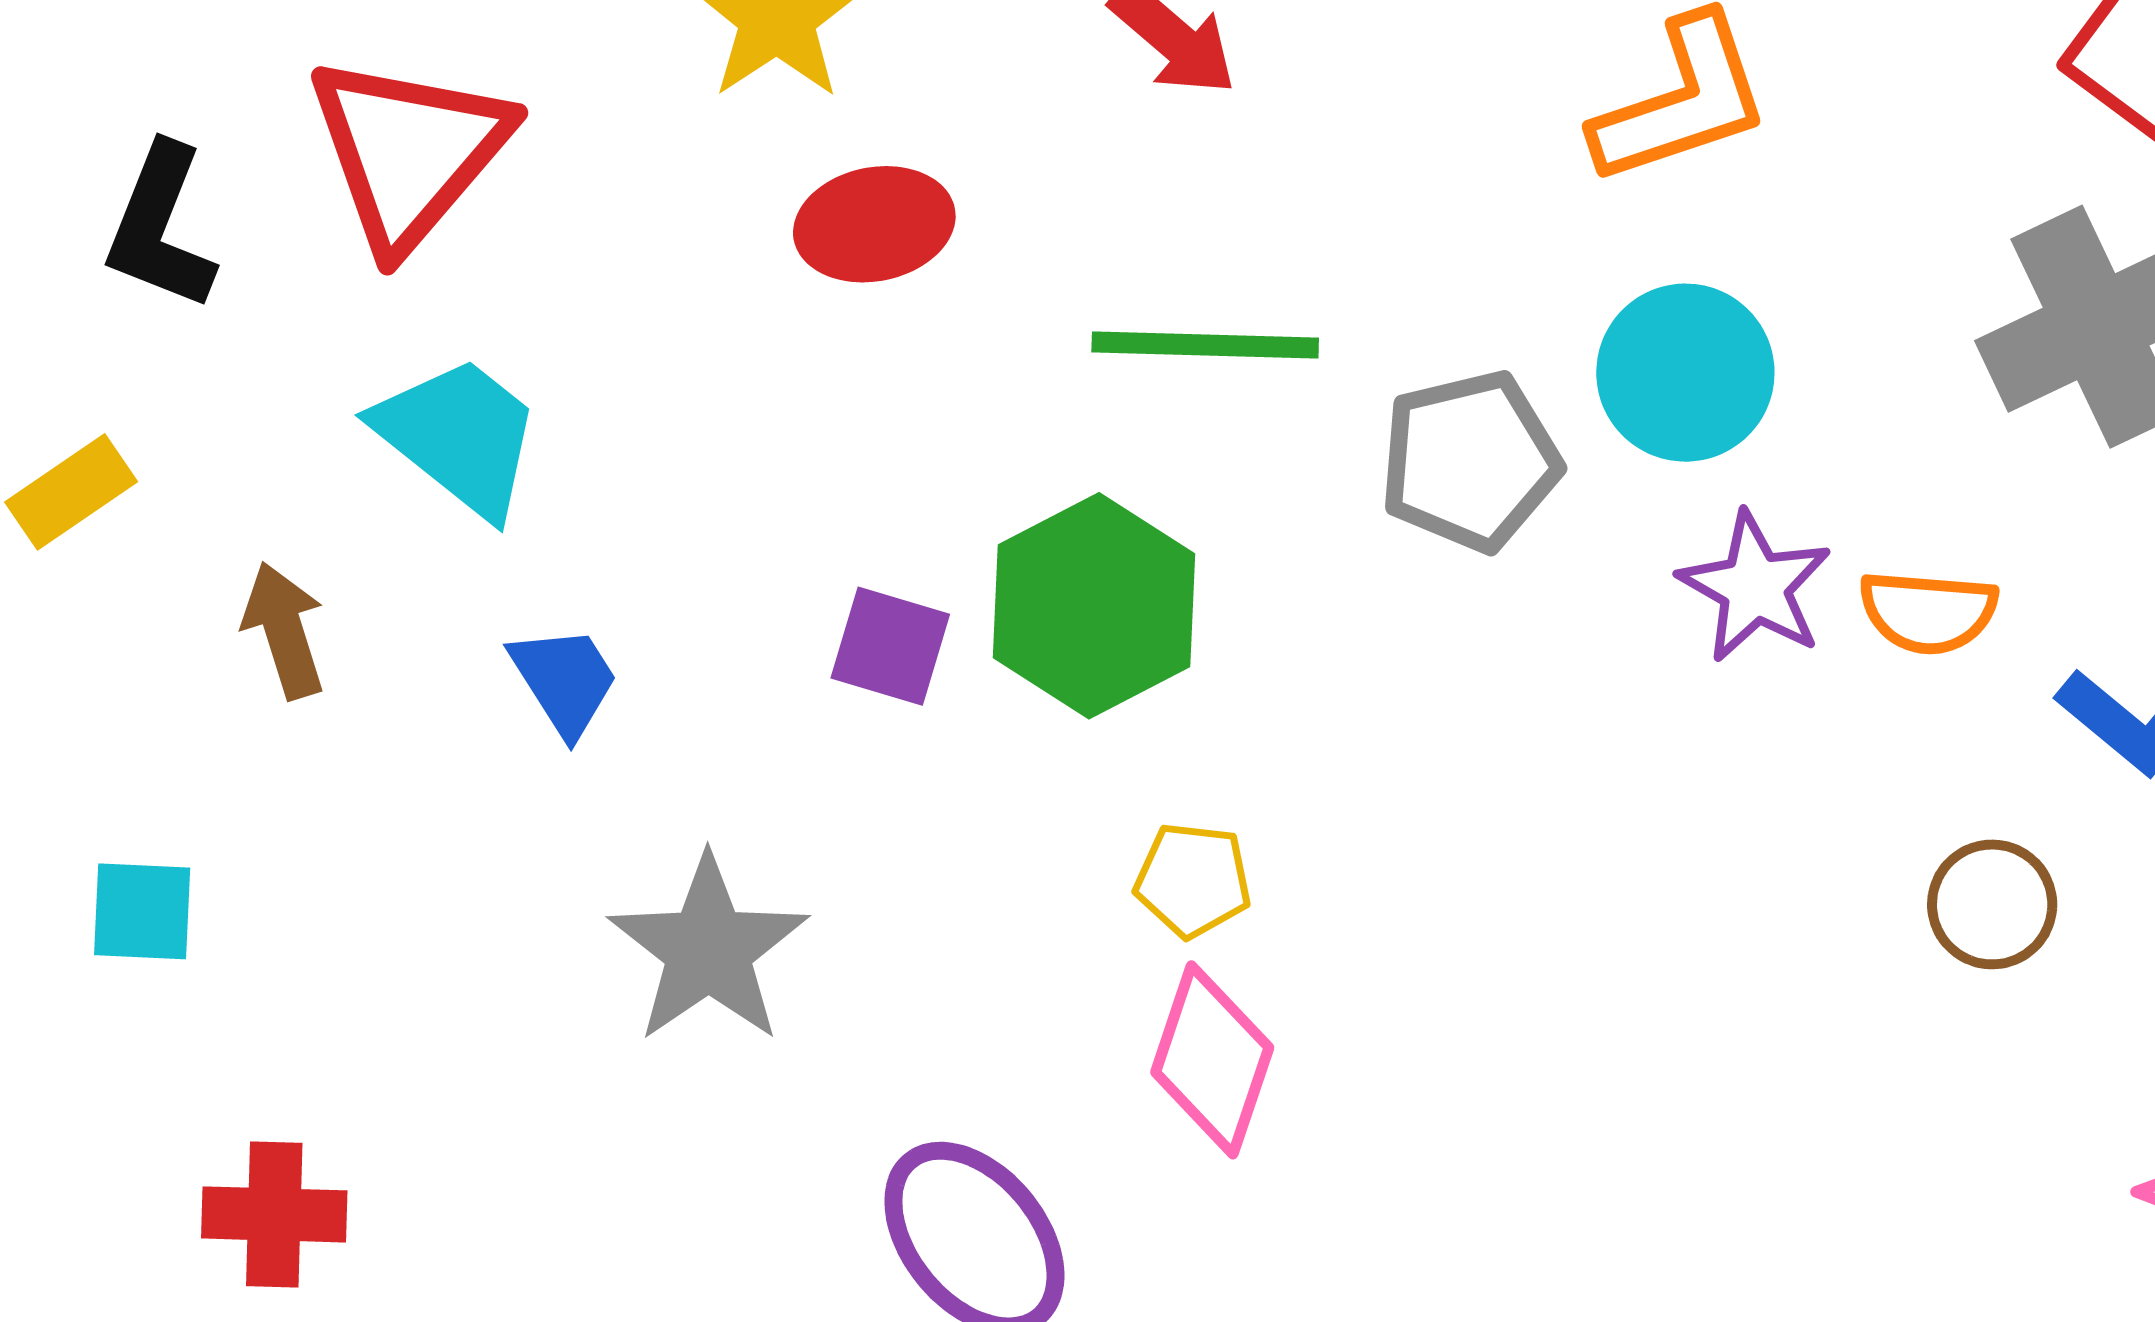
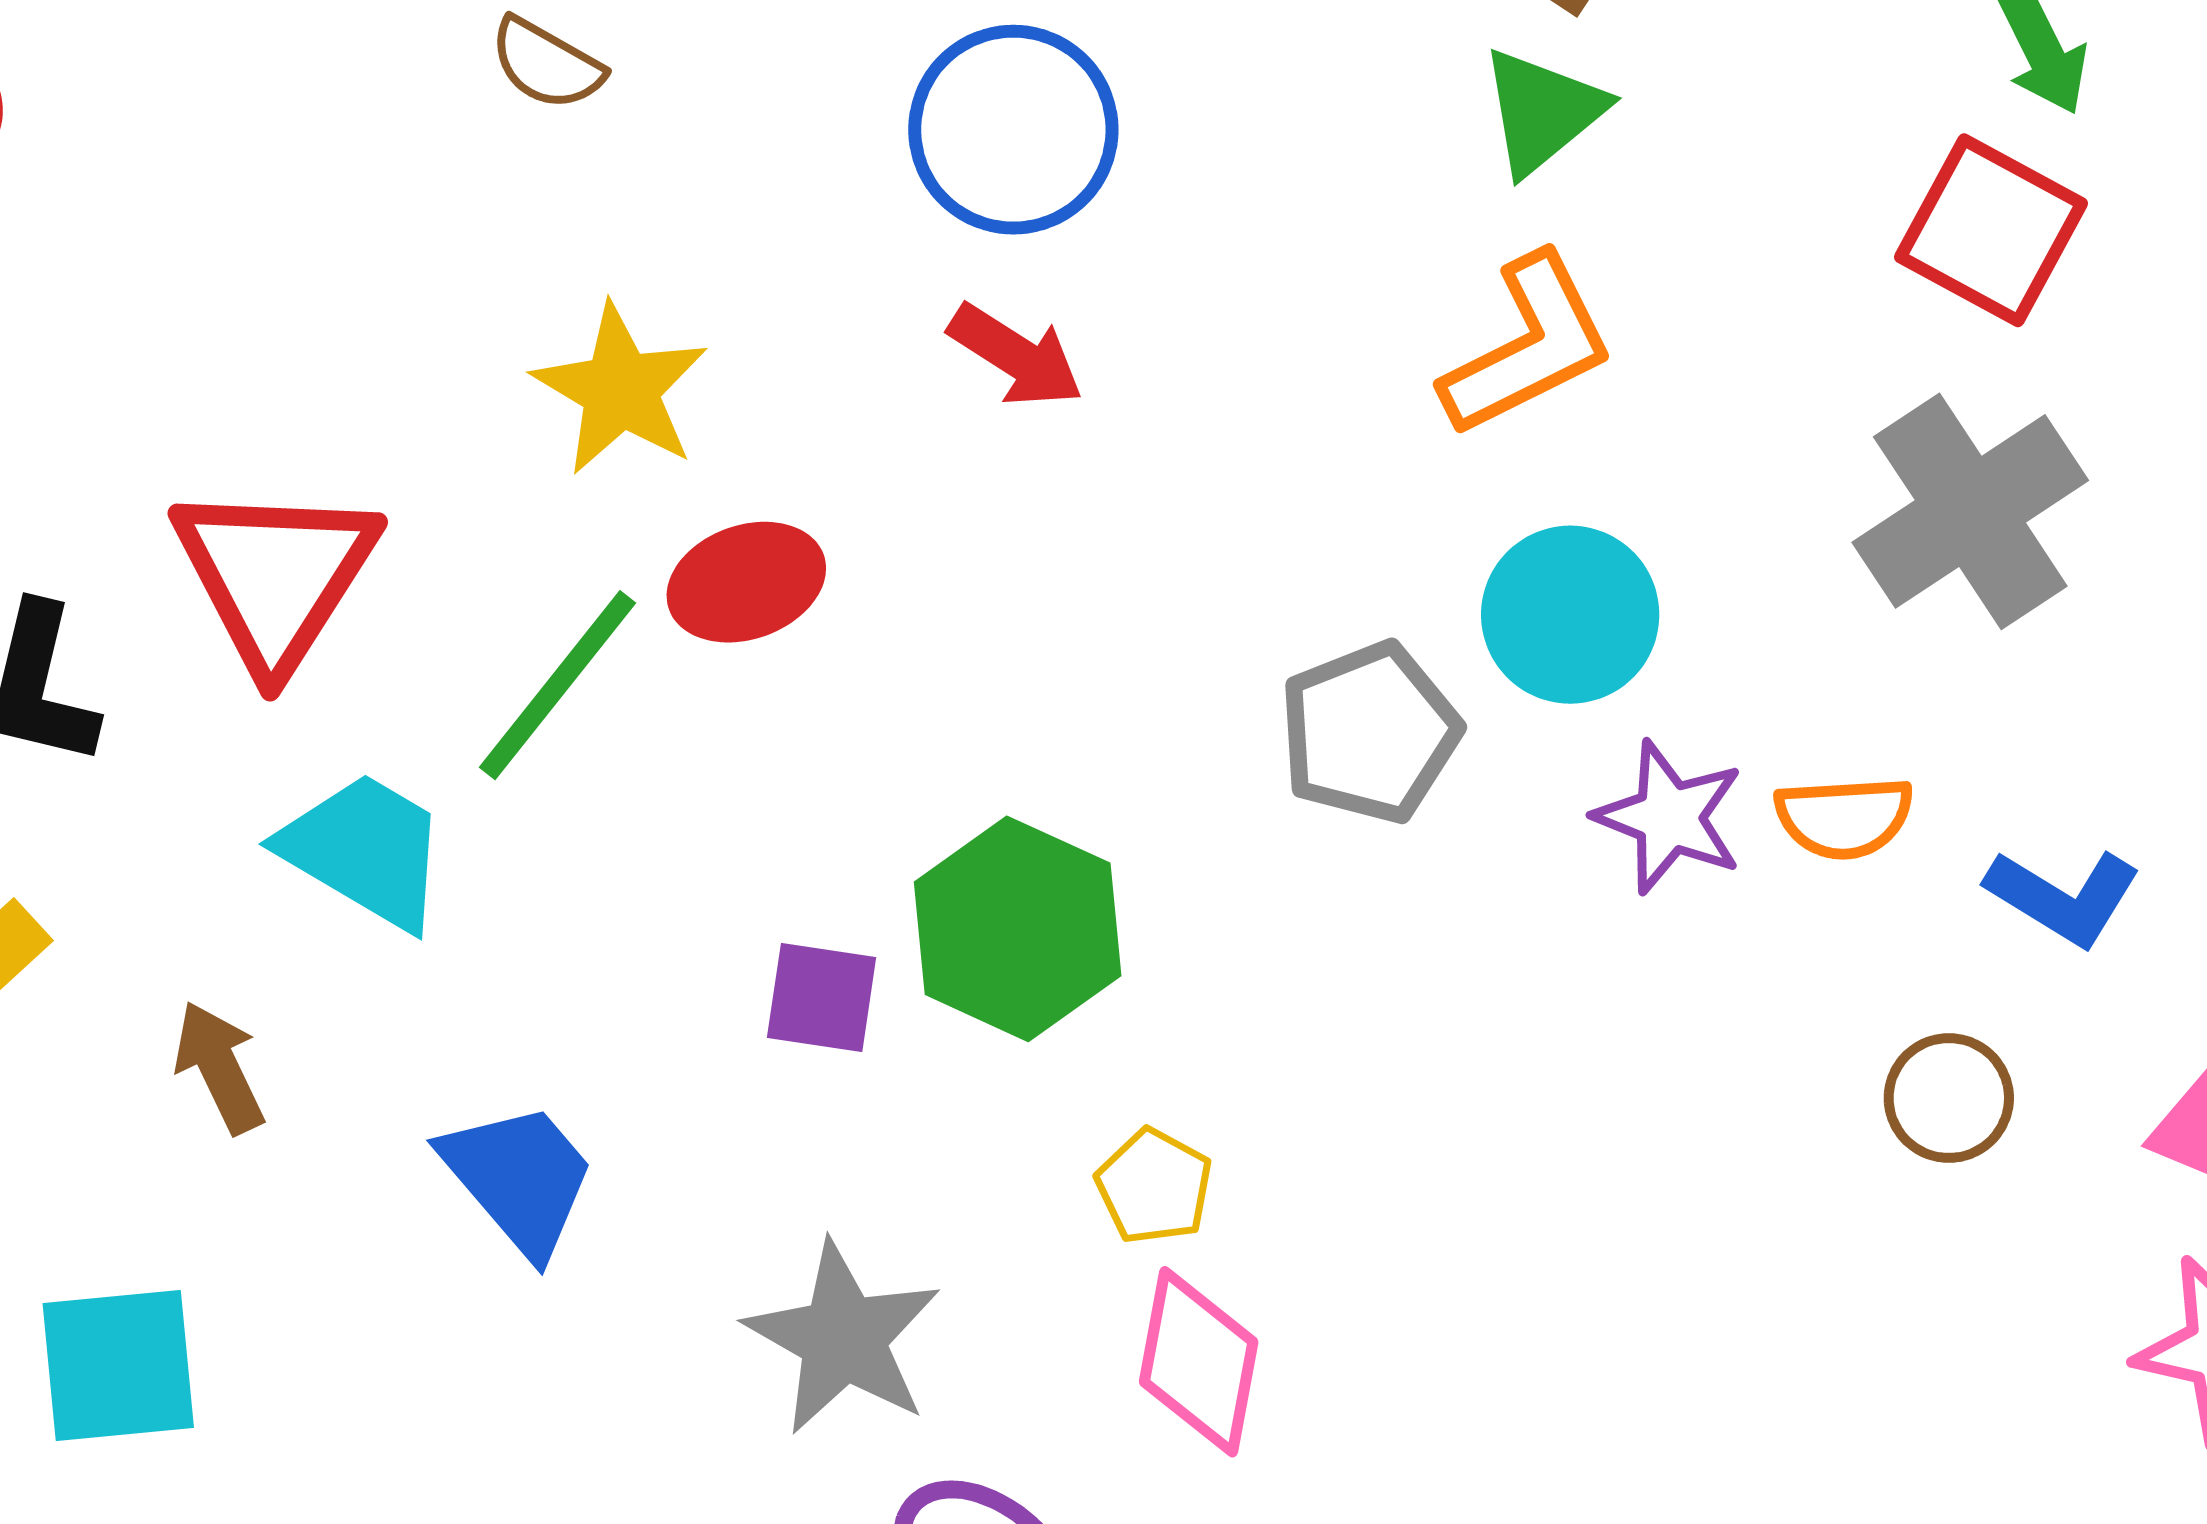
green line: (1205, 345) -> (557, 685), moved, turned -45
blue trapezoid: (565, 680) -> (519, 1178), moved, size x1.4
yellow pentagon: (1193, 880) -> (1154, 1186), turned 30
cyan square: (142, 911) -> (118, 1366), size x1.5
gray star: (708, 949) -> (843, 1338), moved

